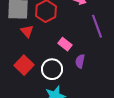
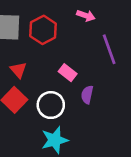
red triangle: (27, 31) -> (18, 70), moved

